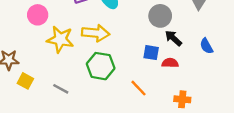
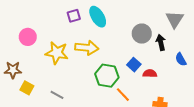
pink circle: (38, 15) -> (28, 37), moved
black arrow: (173, 38) -> (161, 42), moved, turned 35
blue square: (151, 53) -> (134, 65), turned 32
green hexagon: (101, 66) -> (107, 76), moved

